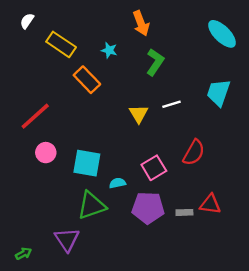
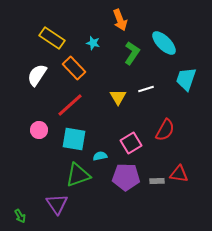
white semicircle: (27, 21) -> (37, 75), moved, size x1.6
cyan ellipse: (222, 34) -> (164, 43), moved
red line: (35, 116) -> (70, 105), moved
green arrow: (23, 254) -> (20, 216), turned 88

